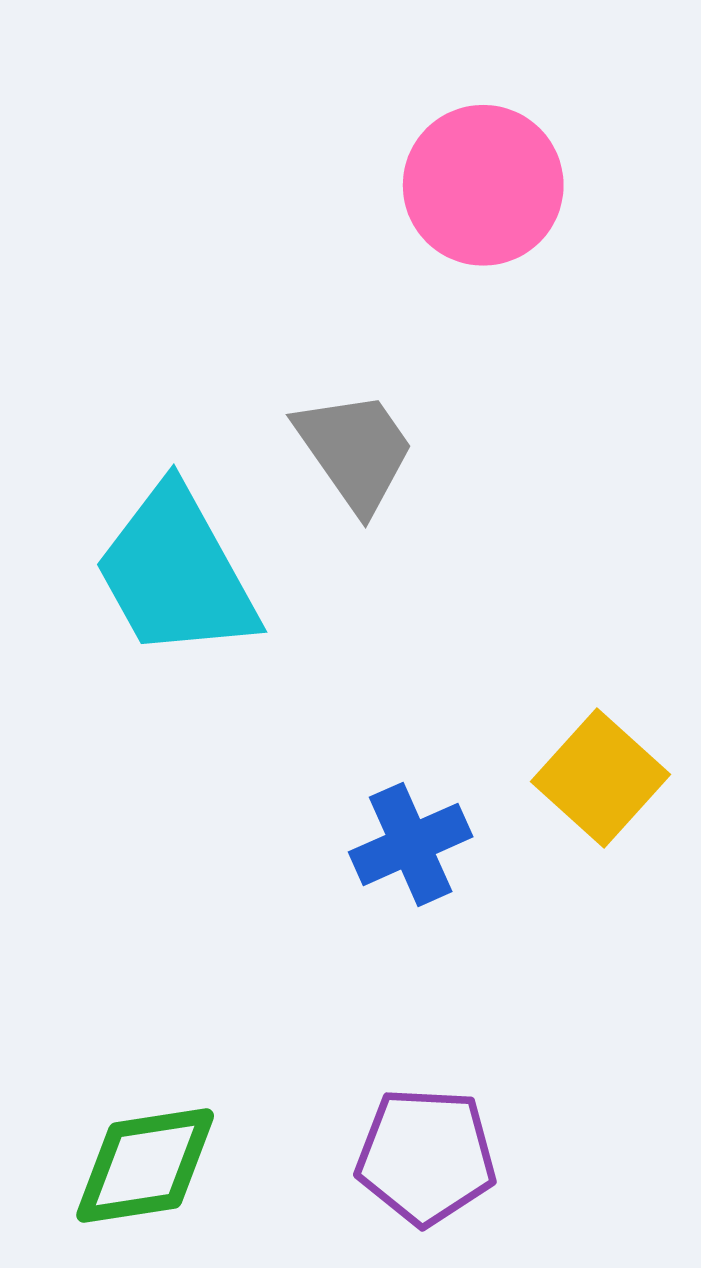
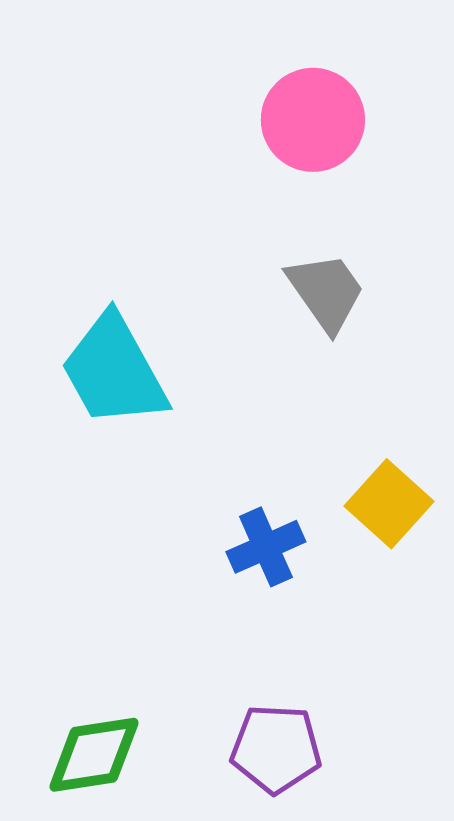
gray trapezoid: (355, 451) -> (326, 292), moved

